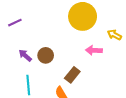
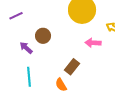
brown circle: (46, 55) -> (43, 36), moved

